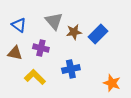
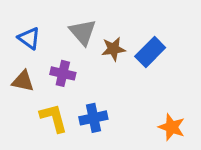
blue cross: (71, 69) -> (93, 118), moved
yellow L-shape: (35, 77) -> (54, 118), turned 30

